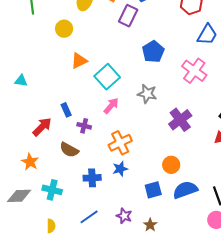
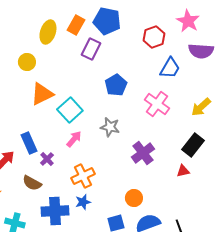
orange triangle: (79, 61) -> (42, 94), size x1.4
blue rectangle: (66, 110) -> (29, 143), size x1.5
purple cross: (84, 126) -> (47, 159), turned 32
blue cross: (92, 178) -> (55, 211), size x1.5

